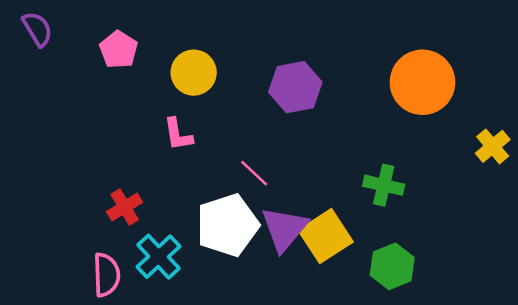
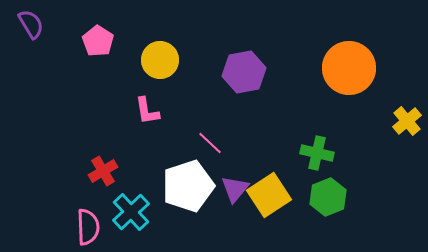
purple triangle: (284, 229) -> (235, 189), size x0.7
green hexagon: (392, 266) -> (328, 197), moved

